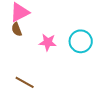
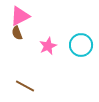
pink star: (48, 42) -> (48, 46), turned -30

